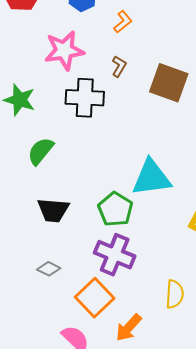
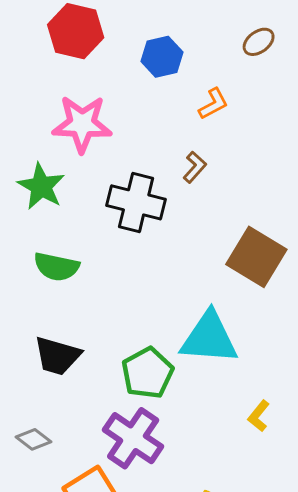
pink star: (64, 50) -> (82, 124), moved
brown square: (169, 83) -> (256, 257), moved
green semicircle: (41, 151) -> (56, 267), turned -128

